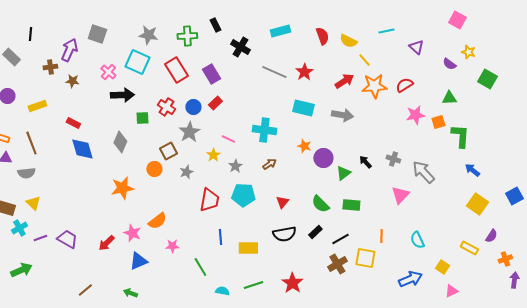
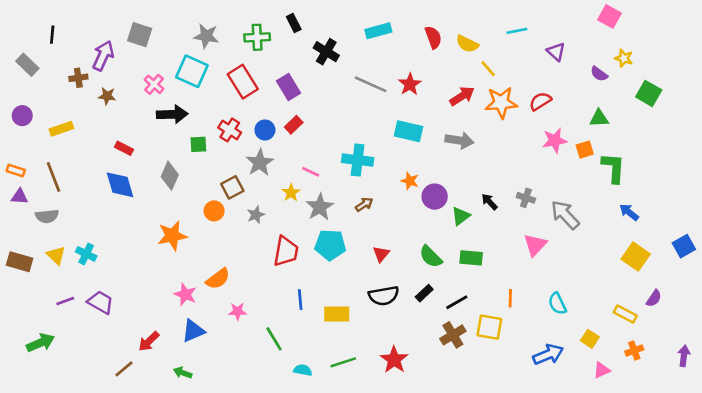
red rectangle: (73, 123) -> (124, 148), moved
gray star: (235, 166) -> (320, 207), size x1.5
cyan cross: (19, 228) -> (86, 254), moved, turned -35
red arrow: (106, 243) -> (149, 341), moved
orange cross: (505, 259) -> (634, 351), moved

